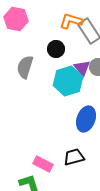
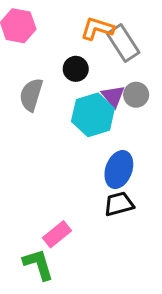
black trapezoid: (74, 157) -> (119, 204), moved
pink rectangle: (43, 164) -> (57, 234), turned -66

